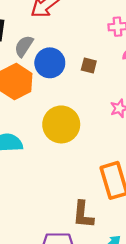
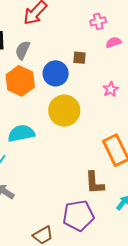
blue circle: (50, 63) -> (56, 73), moved

